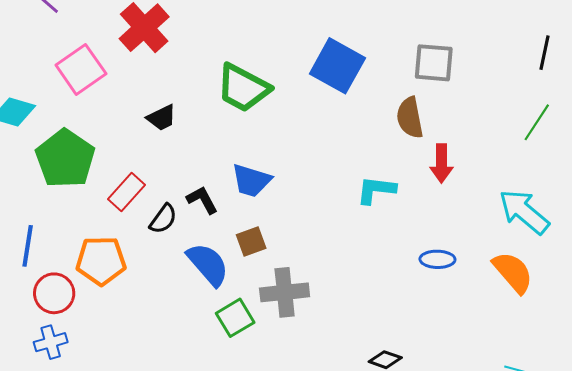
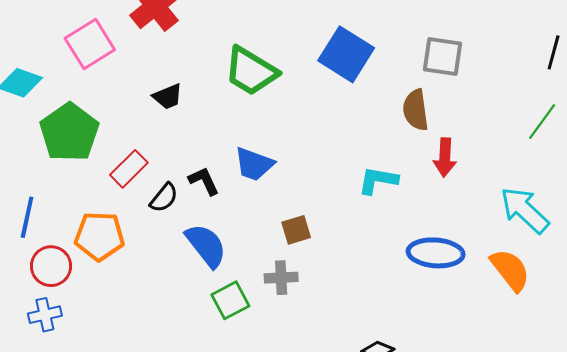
brown square: (251, 242) -> (296, 230), moved
blue ellipse: (437, 259) -> (436, 253), size x1.6
gray cross: (285, 292) -> (281, 278), size x0.7

